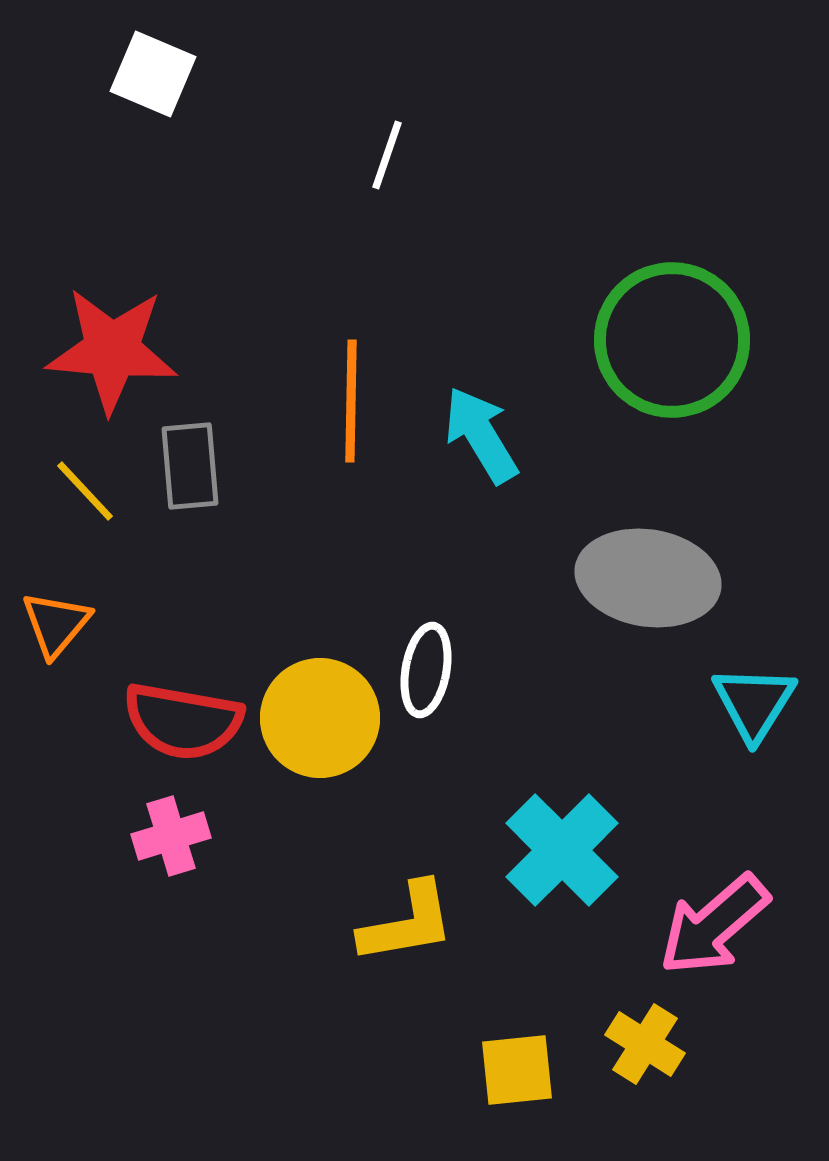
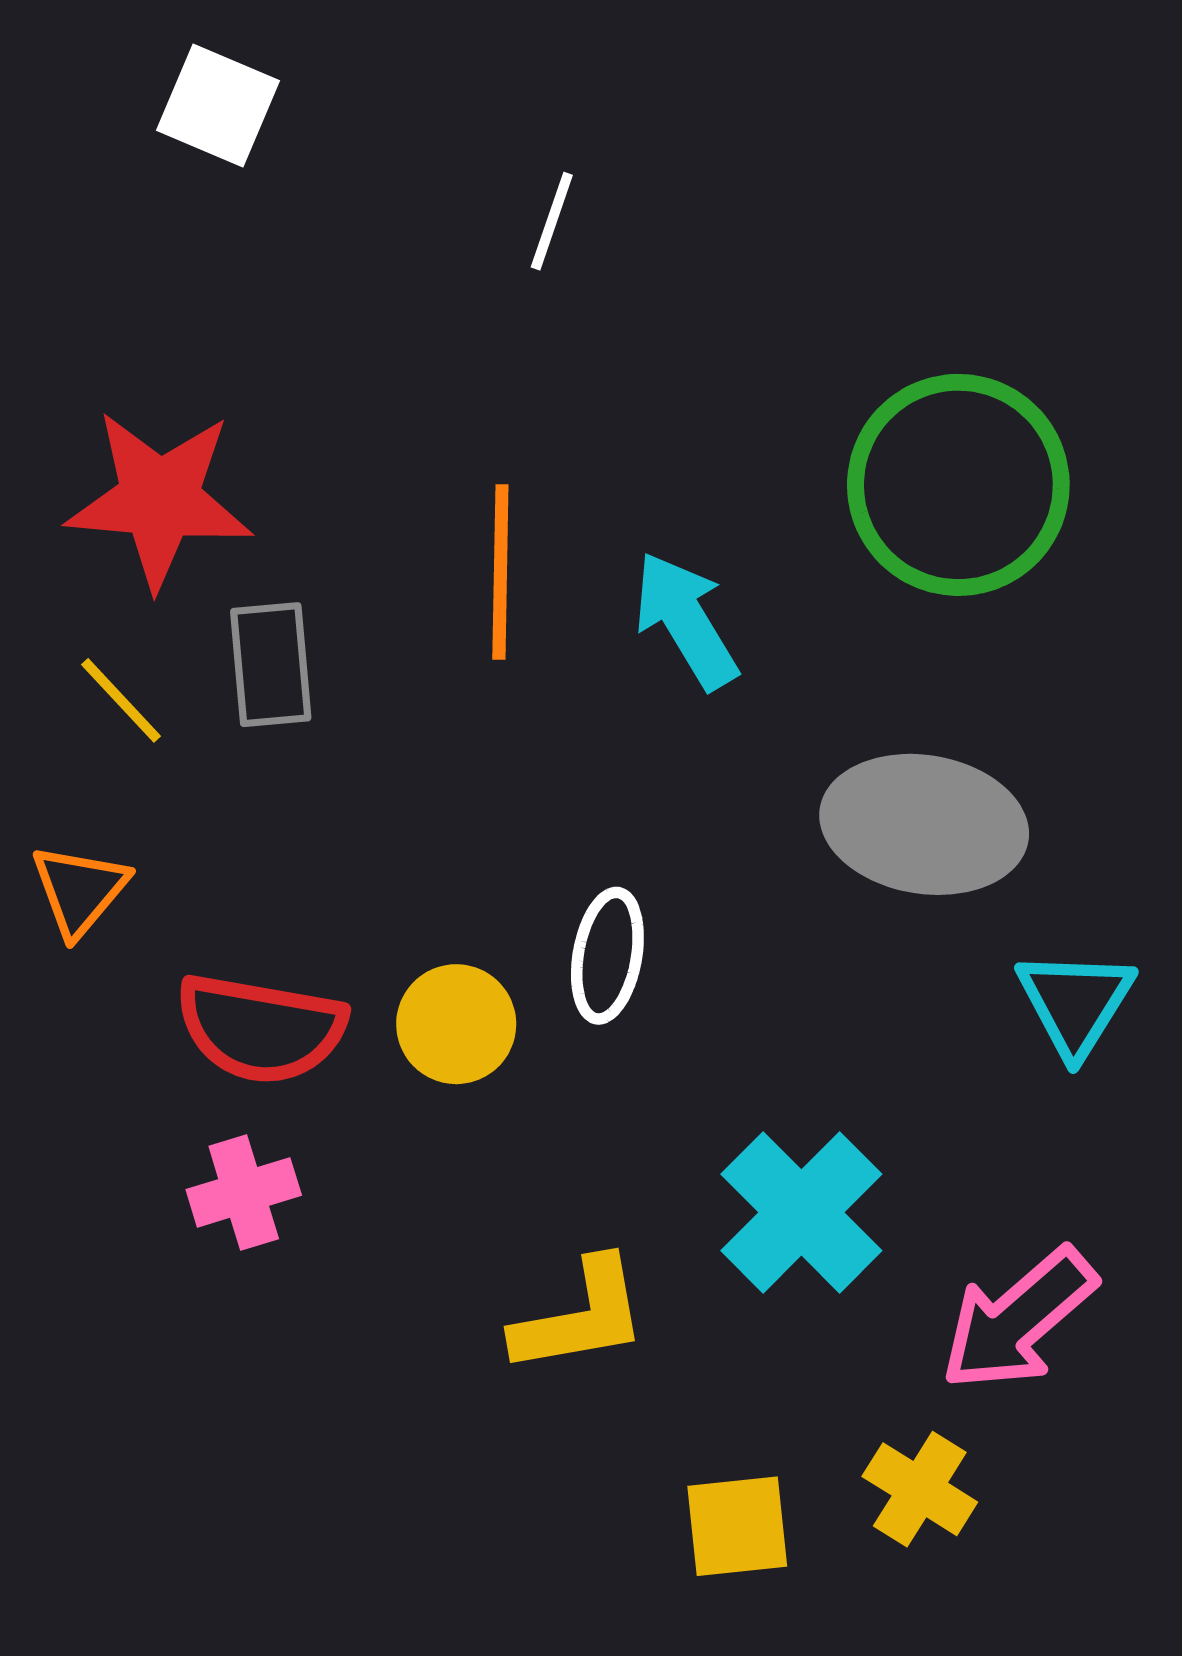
yellow circle: (320, 718) -> (456, 1024), size x0.7

